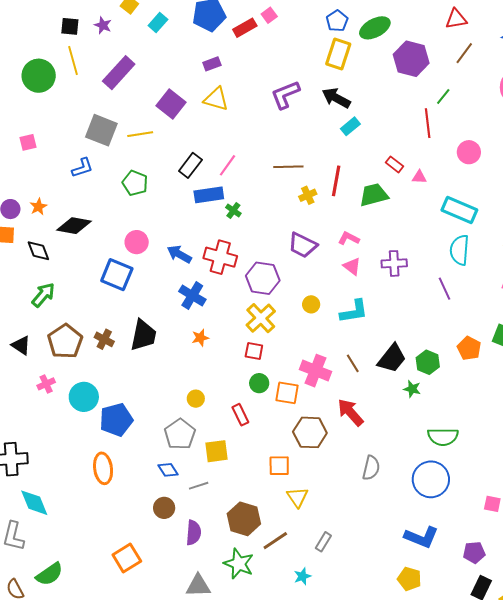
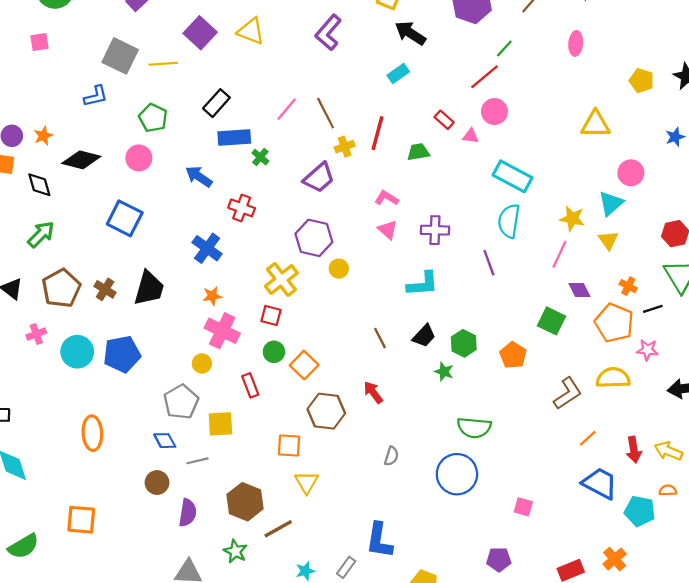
purple L-shape: (285, 95) -> (328, 32), turned -32
black arrow: (336, 98) -> (410, 33), moved
red line: (428, 123) -> (485, 77), turned 52
pink square: (28, 142) -> (40, 42), moved
pink circle: (469, 152) -> (494, 112), moved
pink line: (227, 165) -> (287, 109), moved
brown line: (288, 167) -> (326, 113), turned 60
green trapezoid: (374, 195) -> (418, 152), size x0.7
pink circle: (137, 242) -> (139, 158), moved
purple trapezoid: (303, 245) -> (319, 178), moved, turned -72
blue arrow: (179, 254) -> (199, 177), moved
red cross: (220, 257) -> (242, 208), size x0.7
purple hexagon: (263, 278) -> (314, 238), moved
cyan L-shape: (354, 311) -> (423, 284), moved
orange pentagon: (469, 348) -> (513, 355), moved
black trapezoid: (392, 358) -> (424, 336), size x0.7
pink cross: (315, 371) -> (222, 331), moved
orange square: (287, 393) -> (304, 365), turned 30
red arrow: (350, 412) -> (373, 392), size x0.7
blue pentagon: (116, 420) -> (122, 354), moved
gray semicircle: (371, 468) -> (391, 456), size x0.7
blue L-shape: (421, 537) -> (379, 540), moved, turned 72
gray rectangle: (323, 542) -> (346, 567), moved
orange square: (127, 558) -> (81, 520), moved, turned 32
green star: (239, 564) -> (235, 551), size x0.7

